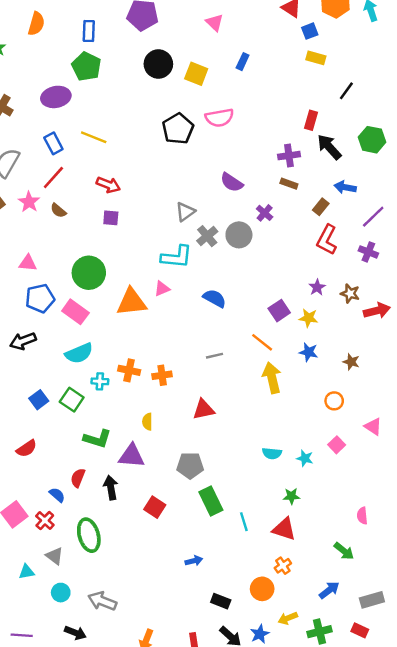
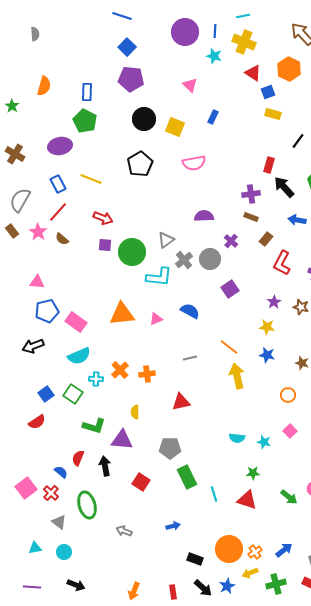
black pentagon: (178, 129) -> (140, 164), moved
purple semicircle: (232, 182) -> (204, 216), turned 144
brown rectangle: (321, 207) -> (266, 239), moved
green circle: (89, 273) -> (132, 252), moved
pink triangle: (162, 289) -> (156, 319), moved
purple square: (279, 311) -> (230, 289), moved
orange cross: (129, 370) -> (120, 370), turned 36
red semicircle: (27, 448) -> (37, 422), moved
green arrow: (344, 551) -> (289, 497), moved
orange cross: (283, 566) -> (255, 552), moved
cyan triangle: (27, 572) -> (35, 548), moved
orange circle: (262, 589) -> (229, 549), size x1.4
gray arrow: (102, 601) -> (124, 531), moved, size x0.7

